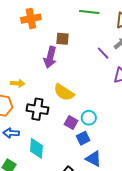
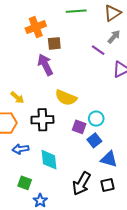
orange cross: (31, 19) -> (36, 27), moved
purple arrow: (50, 57) -> (45, 65), turned 150
yellow arrow: (18, 83) -> (17, 97), turned 48

